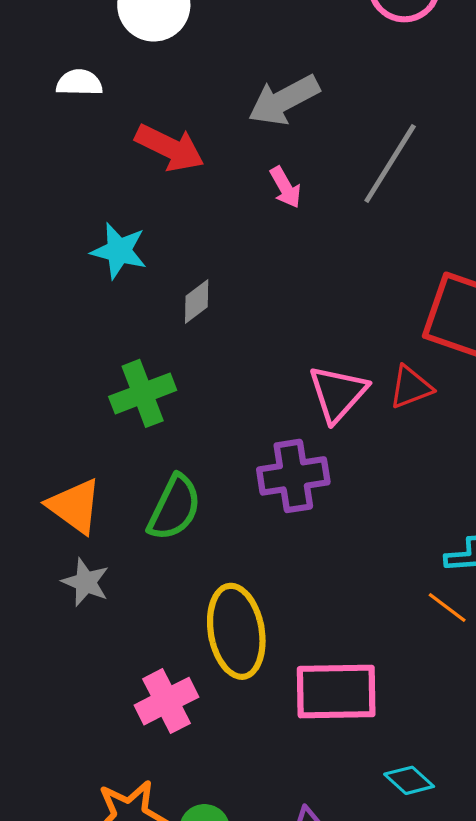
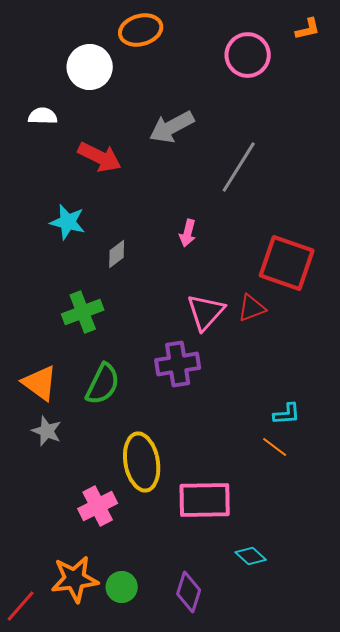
pink arrow: (285, 187) -> (188, 233), moved, turned 44

